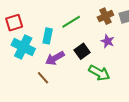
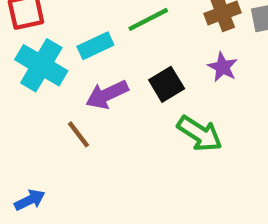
cyan rectangle: (48, 36) -> (95, 46), turned 49

